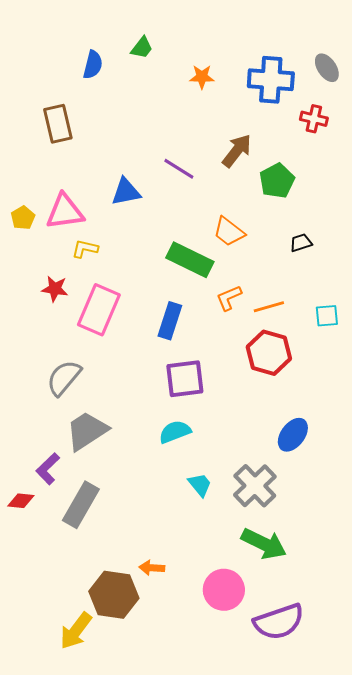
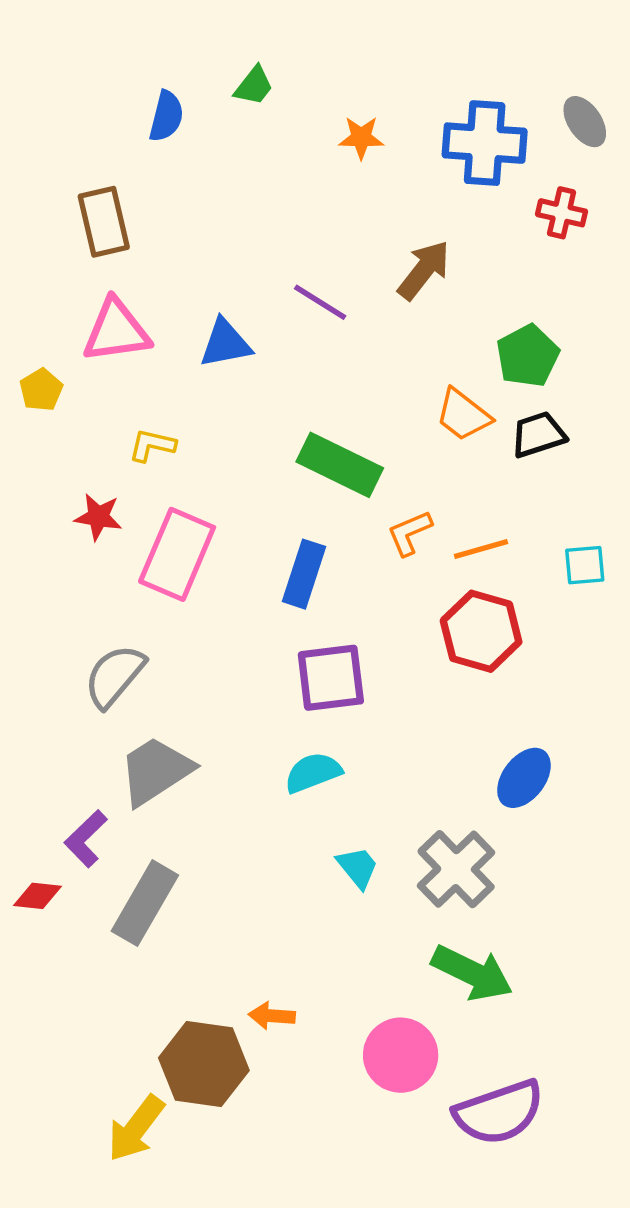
green pentagon: (277, 181) -> (528, 356), moved
pink triangle: (65, 212) -> (116, 331), moved
orange trapezoid: (229, 232) -> (463, 415), moved
black trapezoid: (301, 243) -> (538, 435), size x1.4

